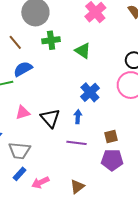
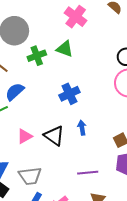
green triangle: (83, 51) -> (65, 49), moved
blue cross: (90, 92) -> (69, 94), moved, turned 30
purple line: (76, 143) -> (88, 173), moved

